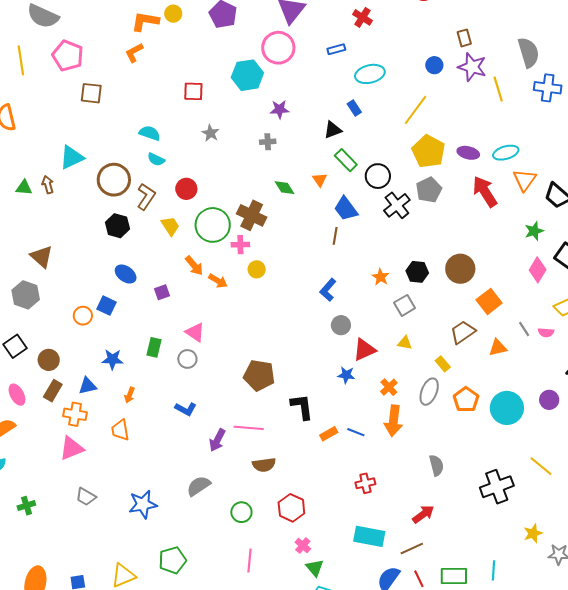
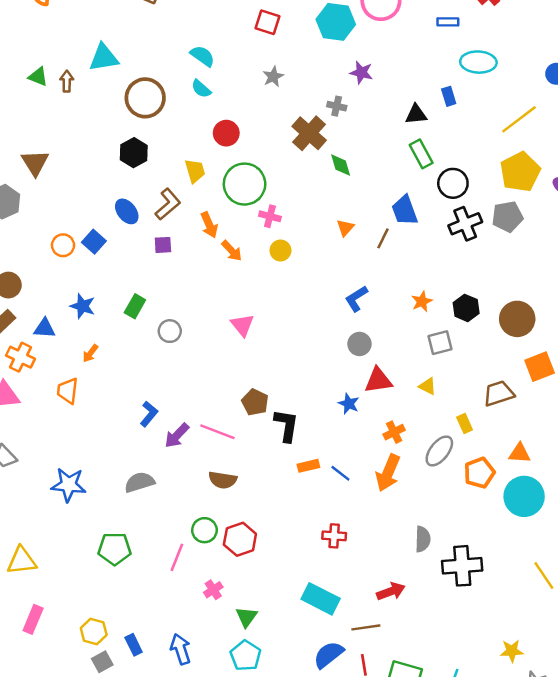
orange triangle: (320, 180) -> (345, 228), moved
brown L-shape: (146, 197) -> (168, 204), moved
brown cross: (252, 215) -> (309, 133), moved
pink triangle: (195, 332) -> (242, 325), moved
orange triangle: (498, 348) -> (519, 453), moved
brown pentagon: (259, 375) -> (255, 402), moved, size x0.7
blue L-shape: (186, 409) -> (149, 414), moved, turned -95
black cross: (497, 487) -> (462, 566), moved
green circle: (241, 512) -> (204, 530), moved
pink cross: (303, 546) -> (213, 590), moved
green pentagon: (172, 560) -> (115, 549), moved
pink line: (250, 560) -> (177, 557), moved

